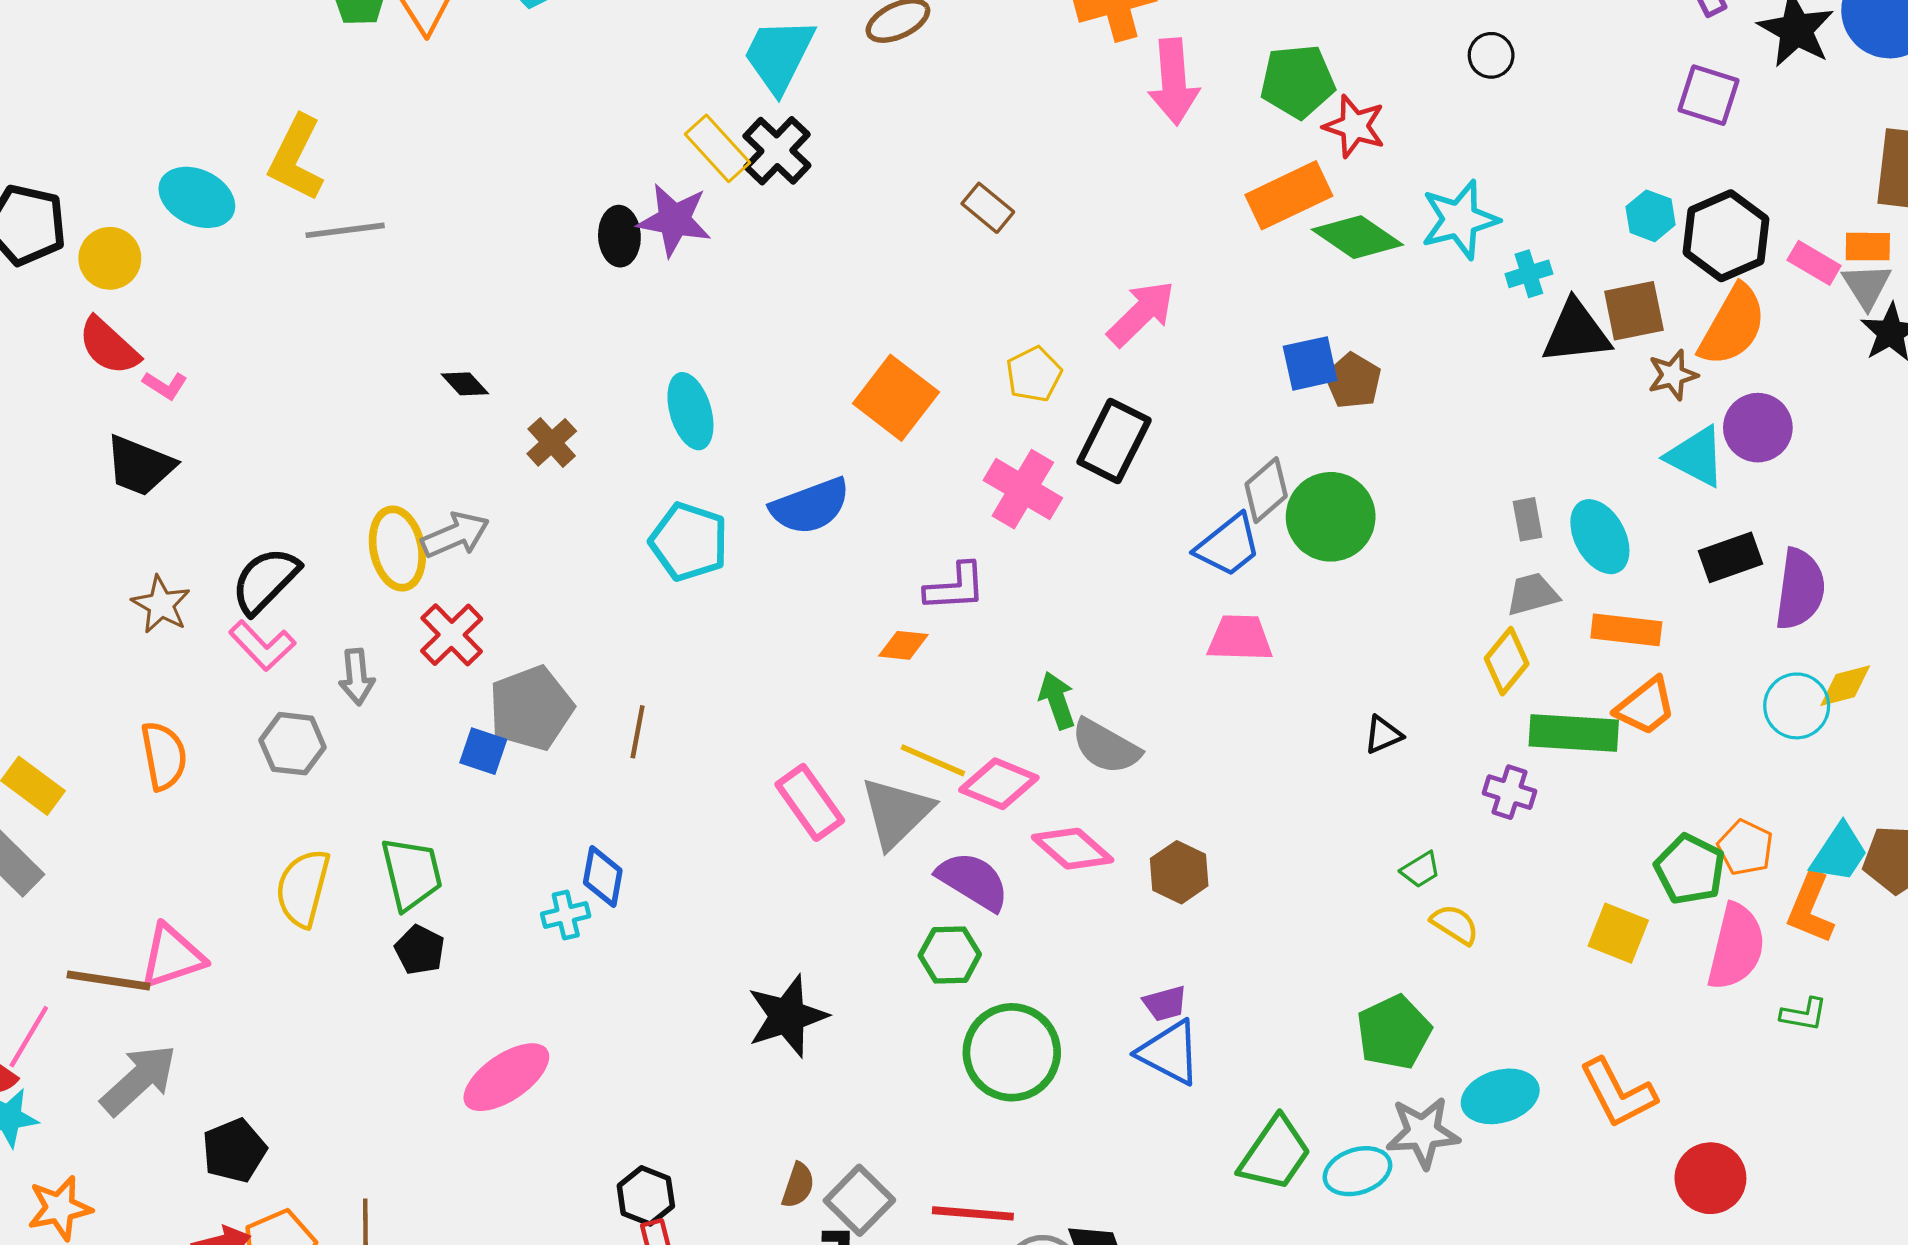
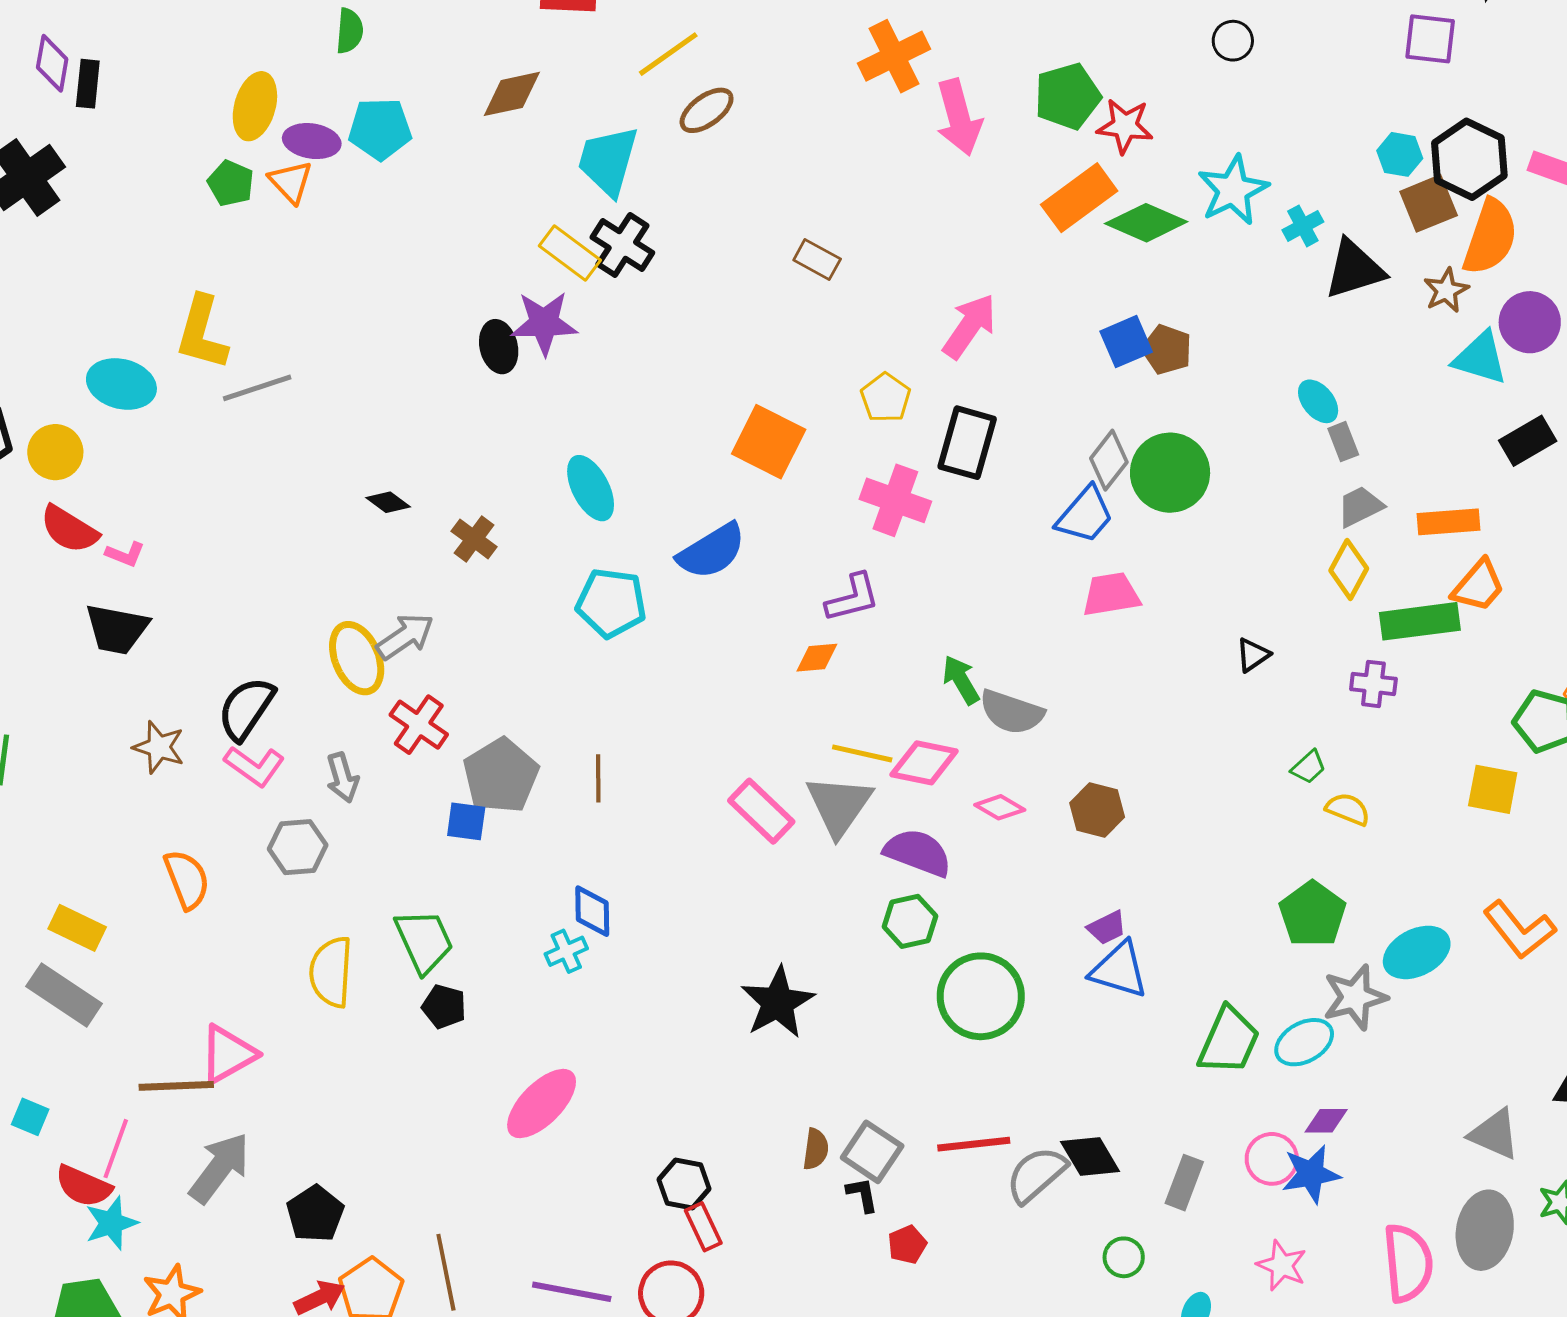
brown square: (1634, 311) -> (1429, 203), moved
cyan ellipse: (1600, 537) -> (1318, 401), moved, size x0.7
pink diamond: (1073, 849) -> (1000, 807), size x0.7

